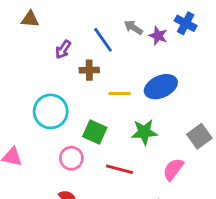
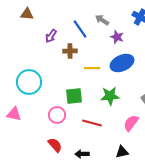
purple star: (158, 36) -> (117, 37), moved
cyan circle: (51, 111) -> (29, 82), moved
green square: (95, 132) -> (74, 96), turned -30

